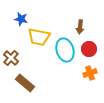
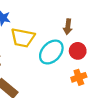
cyan ellipse: (65, 50) -> (51, 52), turned 60

